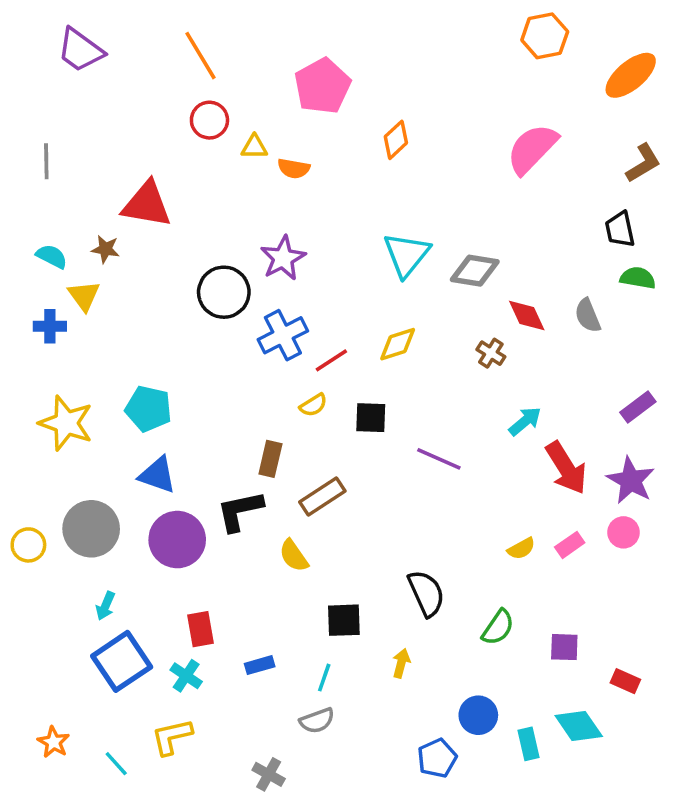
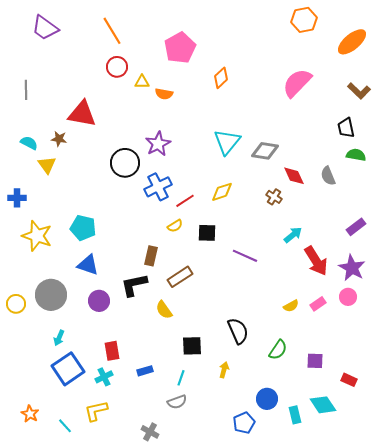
brown L-shape: (643, 163) -> (359, 91), turned 75
blue cross: (50, 326) -> (17, 198), moved
purple circle: (177, 540) -> (99, 301), size x0.7
cyan cross: (186, 676) -> (104, 377), turned 30

